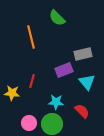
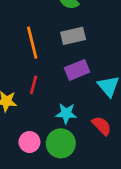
orange line: (31, 37) -> (32, 43), moved
gray rectangle: (83, 54) -> (73, 36), moved

